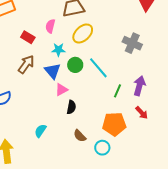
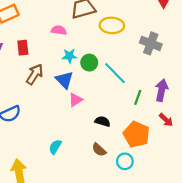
pink semicircle: (50, 26) -> (59, 30), turned 88
yellow ellipse: (83, 34) -> (112, 25), moved, turned 50
red rectangle: (28, 37) -> (23, 48), moved, turned 56
green circle: (75, 65) -> (89, 63), moved
black semicircle: (71, 107) -> (103, 121), moved, turned -80
orange pentagon: (114, 124) -> (136, 134), turned 30

